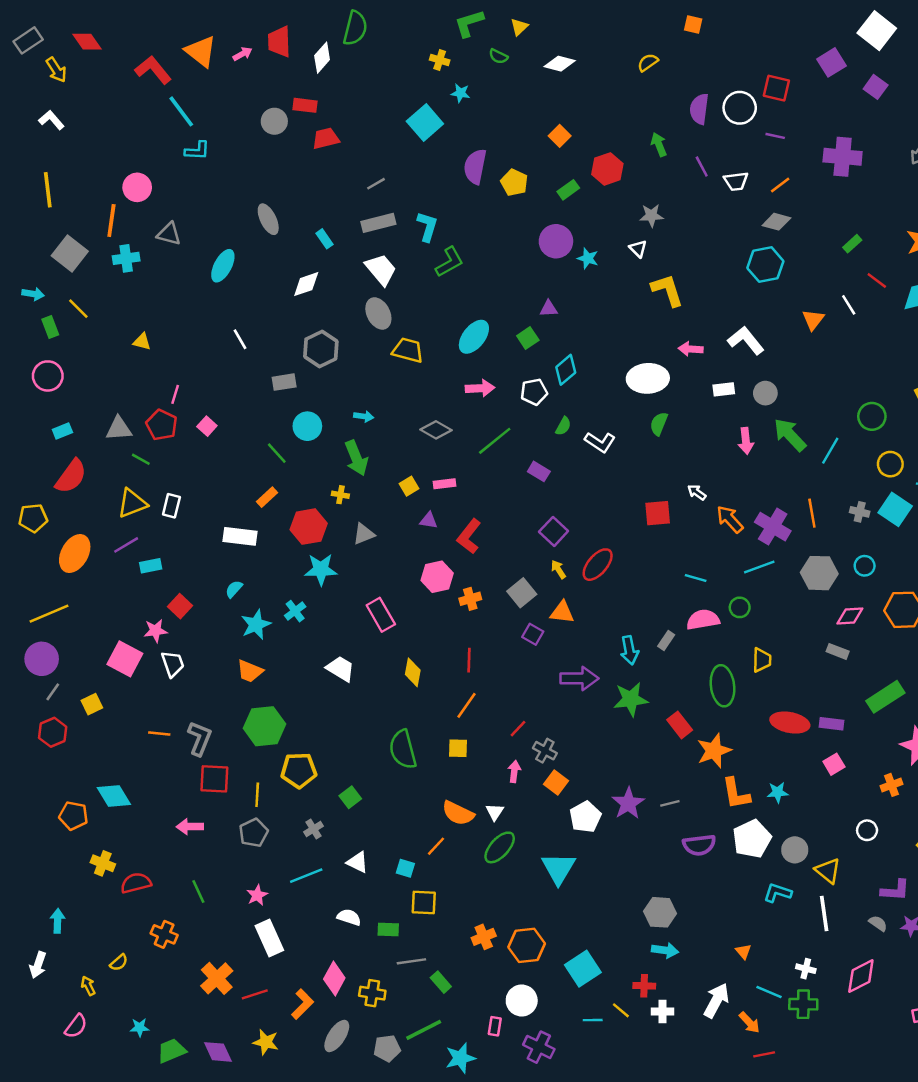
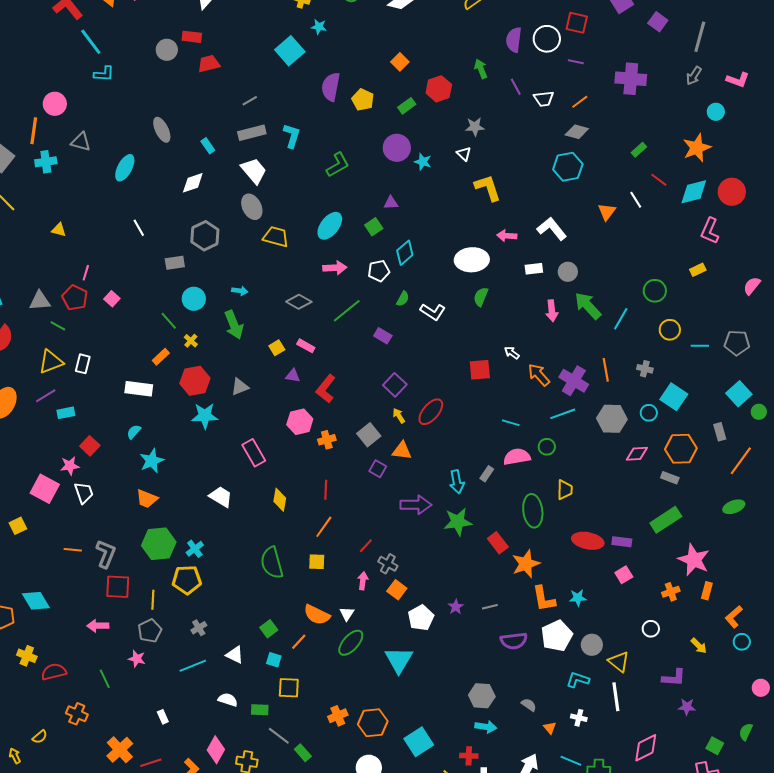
green L-shape: (449, 262) -> (338, 165), moved
pink rectangle: (445, 484) -> (306, 346), turned 36
yellow cross: (340, 495) -> (191, 341), moved, turned 32
cyan square: (895, 509) -> (674, 397), moved
cyan cross: (295, 611) -> (195, 549), moved
gray rectangle: (838, 651) -> (670, 478), moved
green square: (350, 797) -> (269, 629), moved
purple star: (628, 803) -> (456, 607), size x0.6
pink star: (257, 895) -> (137, 659), moved, turned -30
gray semicircle: (878, 923) -> (529, 705), moved
white rectangle: (269, 938) -> (163, 717), size x0.5
gray line: (411, 961) -> (279, 736), turned 45
white cross: (806, 969) -> (579, 718), moved

